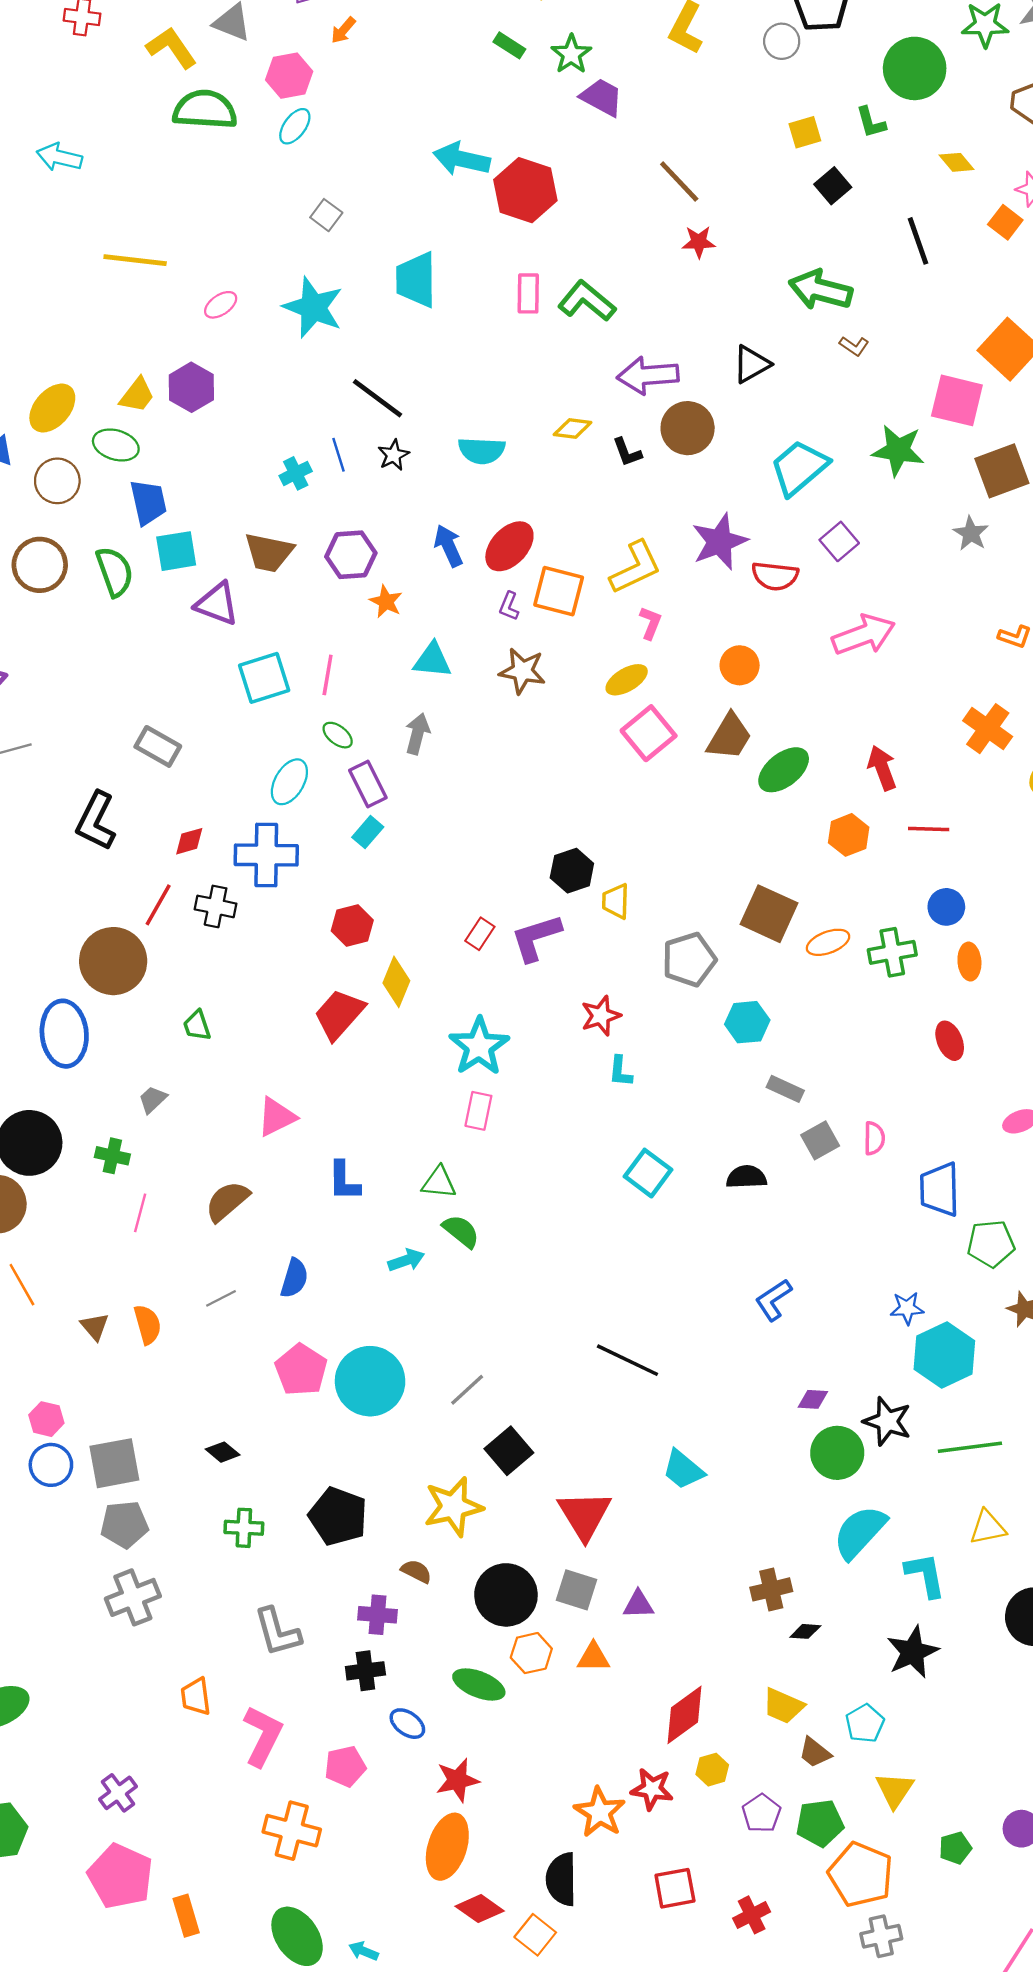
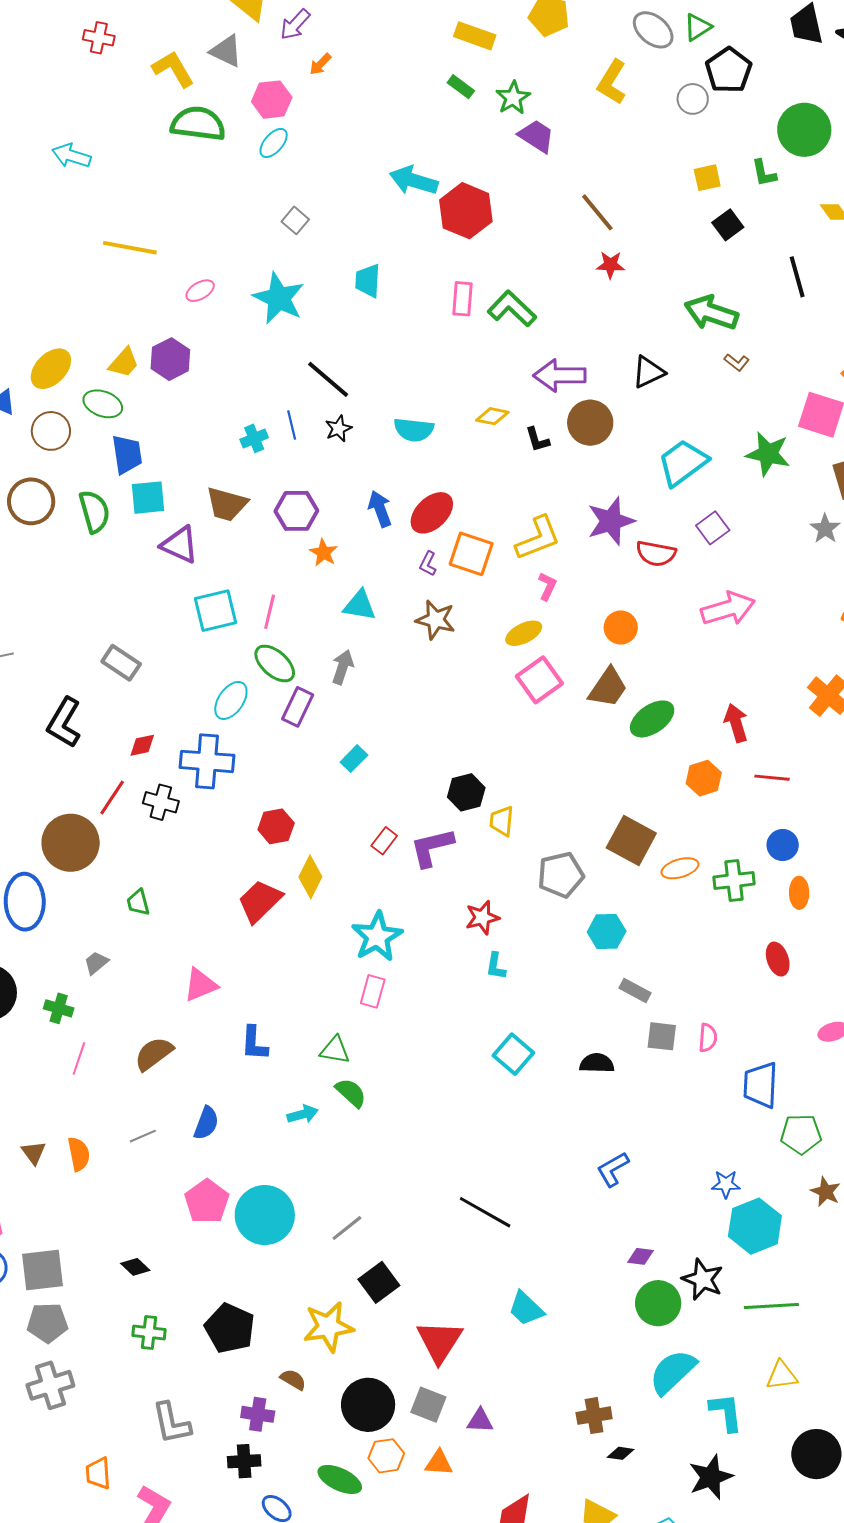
cyan trapezoid: (416, 280) -> (368, 281), size x0.7
green ellipse: (338, 735) -> (275, 663), size x1.6
purple rectangle: (368, 784) -> (298, 707), turned 48
cyan rectangle: (368, 832) -> (354, 759), moved
gray square: (820, 1140) -> (662, 1036), turned 32

